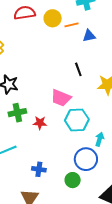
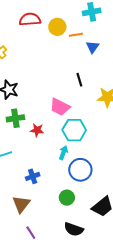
blue triangle: (89, 36) -> (93, 47), turned -48
cyan arrow: (99, 139) -> (63, 153), moved
blue cross: (39, 169) -> (33, 176), turned -32
green circle: (73, 180) -> (67, 198), moved

